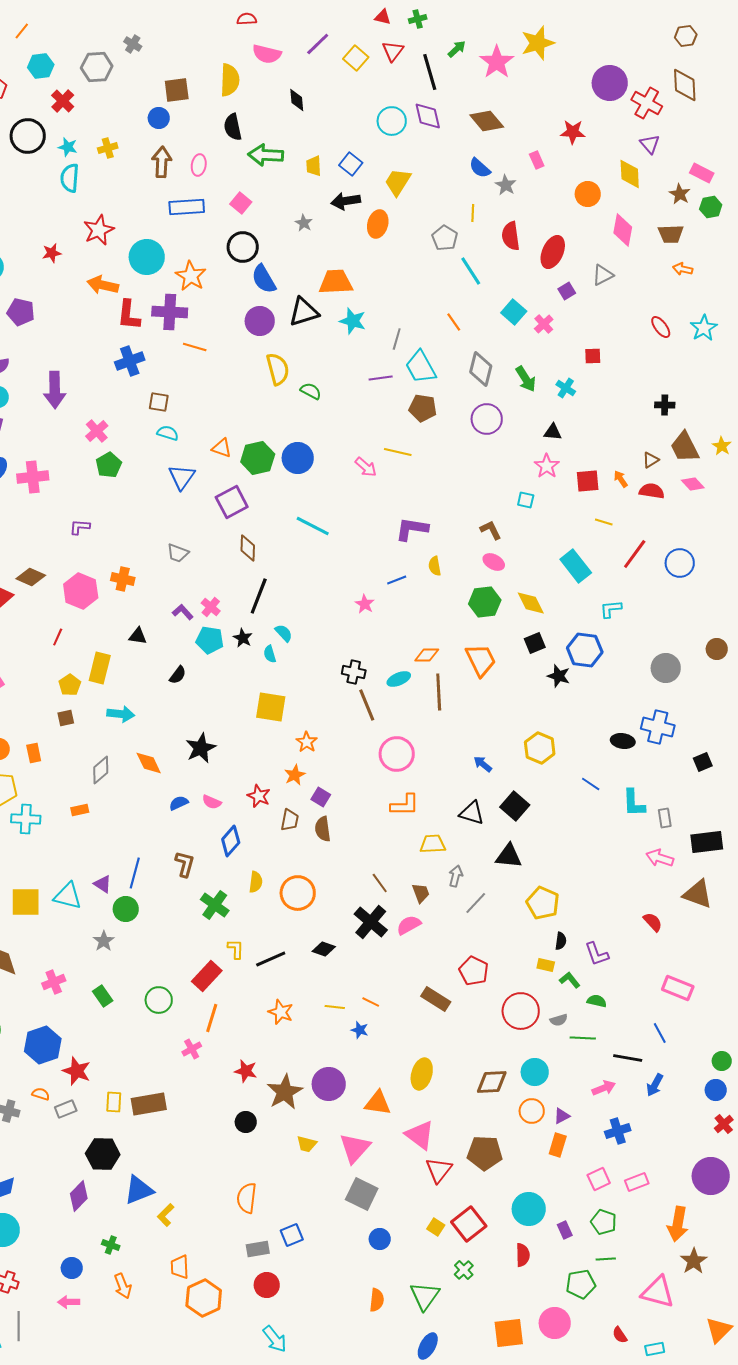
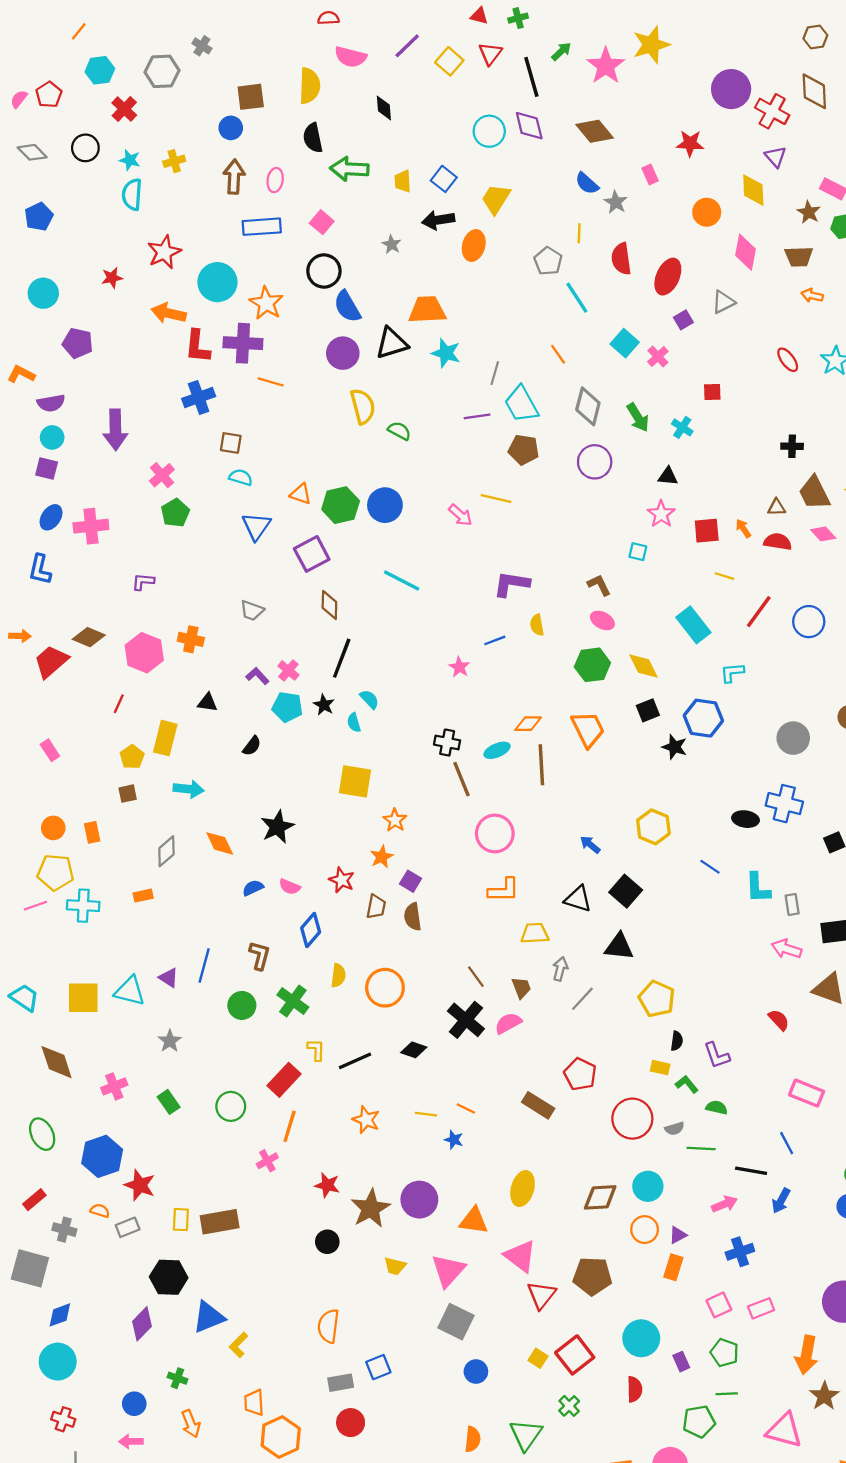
black circle: (28, 136) -> (85, 148), size x0.7
brown triangle: (651, 460) -> (777, 507), turned 30
green circle: (126, 909) -> (242, 1005), moved

